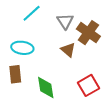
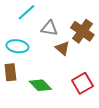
gray triangle: (65, 21) -> (49, 28), moved, turned -48
green diamond: (46, 87) -> (40, 85), turned -35

